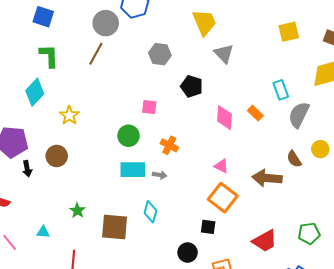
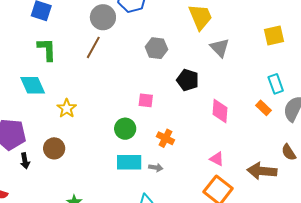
yellow square: (289, 32) -> (274, 36), moved
cyan diamond: (35, 92) -> (33, 85), turned -68
orange rectangle: (255, 113) -> (264, 108), moved

